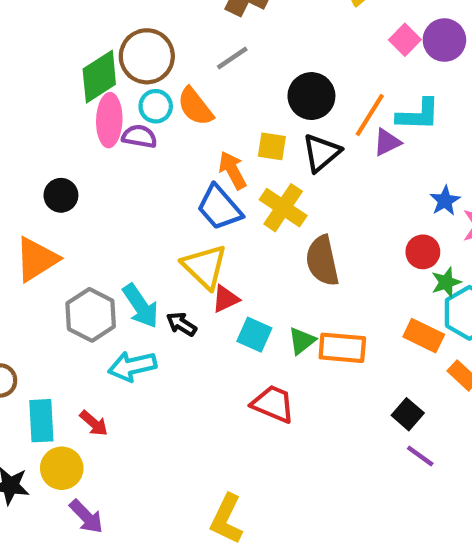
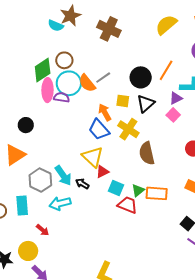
pink square: (405, 40) -> (173, 115), moved
brown circle: (147, 56) -> (64, 60), size x0.7
gray line: (232, 58) -> (103, 78), moved
cyan circle: (156, 106) -> (69, 83), size x1.6
orange line: (370, 115) -> (166, 70), moved
red trapezoid: (273, 404) -> (128, 205), moved
cyan rectangle: (41, 421) -> (22, 205), moved

